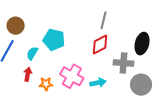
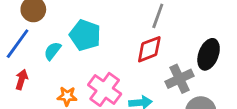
gray cross: (123, 63) -> (179, 79), turned -36
red arrow: (28, 74) -> (22, 80), moved

